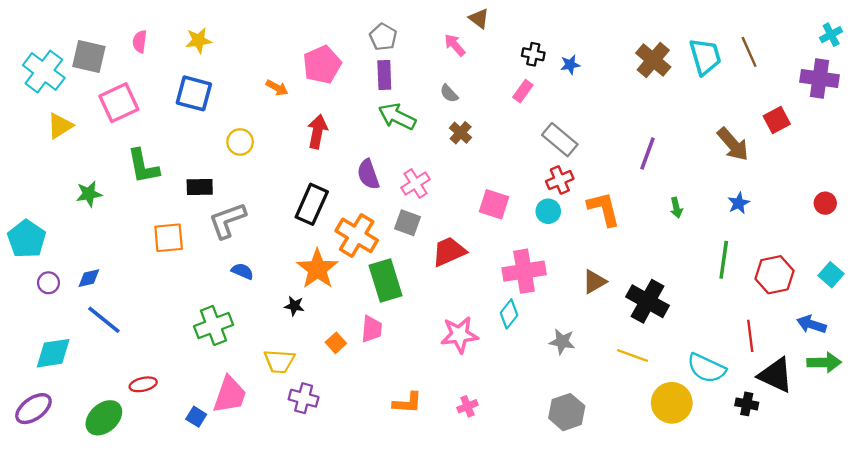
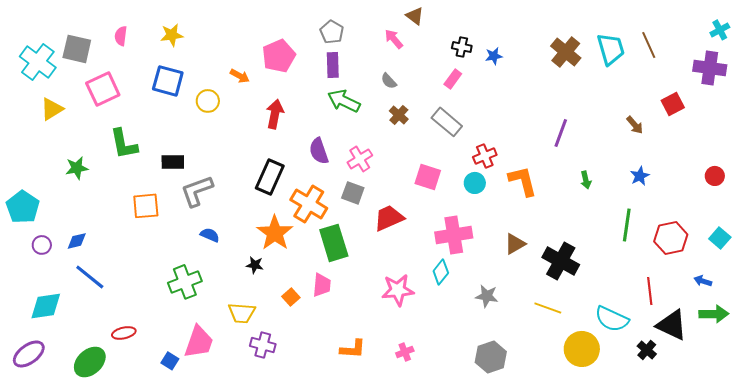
gray rectangle: (560, 140) -> (447, 122), moved
yellow circle: (240, 142) -> (208, 101), moved
brown arrow: (733, 144) -> (635, 125), size x0.6
blue arrow: (811, 324) -> (703, 281), size x0.7
black cross: (747, 404) -> (647, 350), turned 30

